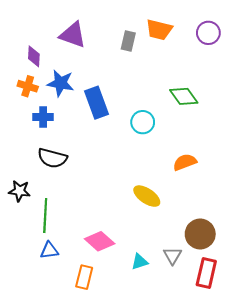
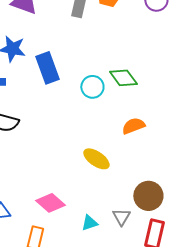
green diamond: (184, 96) -> (123, 78), moved

